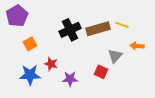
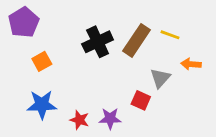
brown rectangle: (98, 29) -> (137, 40), turned -40
red star: (51, 64) -> (79, 120), moved
purple star: (70, 79) -> (110, 118), moved

